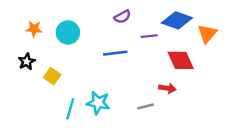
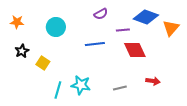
orange star: (34, 29) -> (17, 22), moved
red diamond: (181, 60) -> (135, 50), moved
red arrow: (167, 88) -> (153, 81), moved

